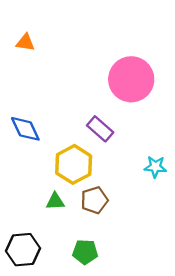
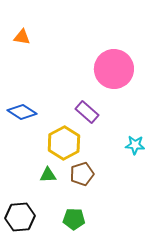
blue diamond: (25, 129) -> (22, 112), turned -32

